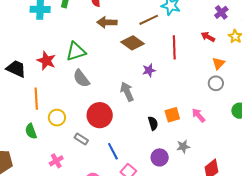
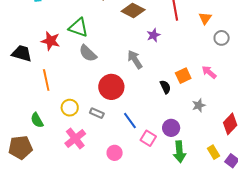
green triangle: (76, 51) -> (78, 27), turned 45
orange triangle: (219, 63) -> (205, 18), moved
yellow circle: (57, 118) -> (70, 108), moved
green semicircle: (31, 131) -> (37, 120), moved
purple circle: (160, 157) -> (171, 128), moved
pink cross: (56, 161) -> (75, 139), size x1.5

